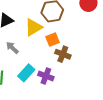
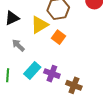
orange square: (53, 40) -> (58, 37), turned -32
brown cross: (63, 54) -> (74, 85), moved

